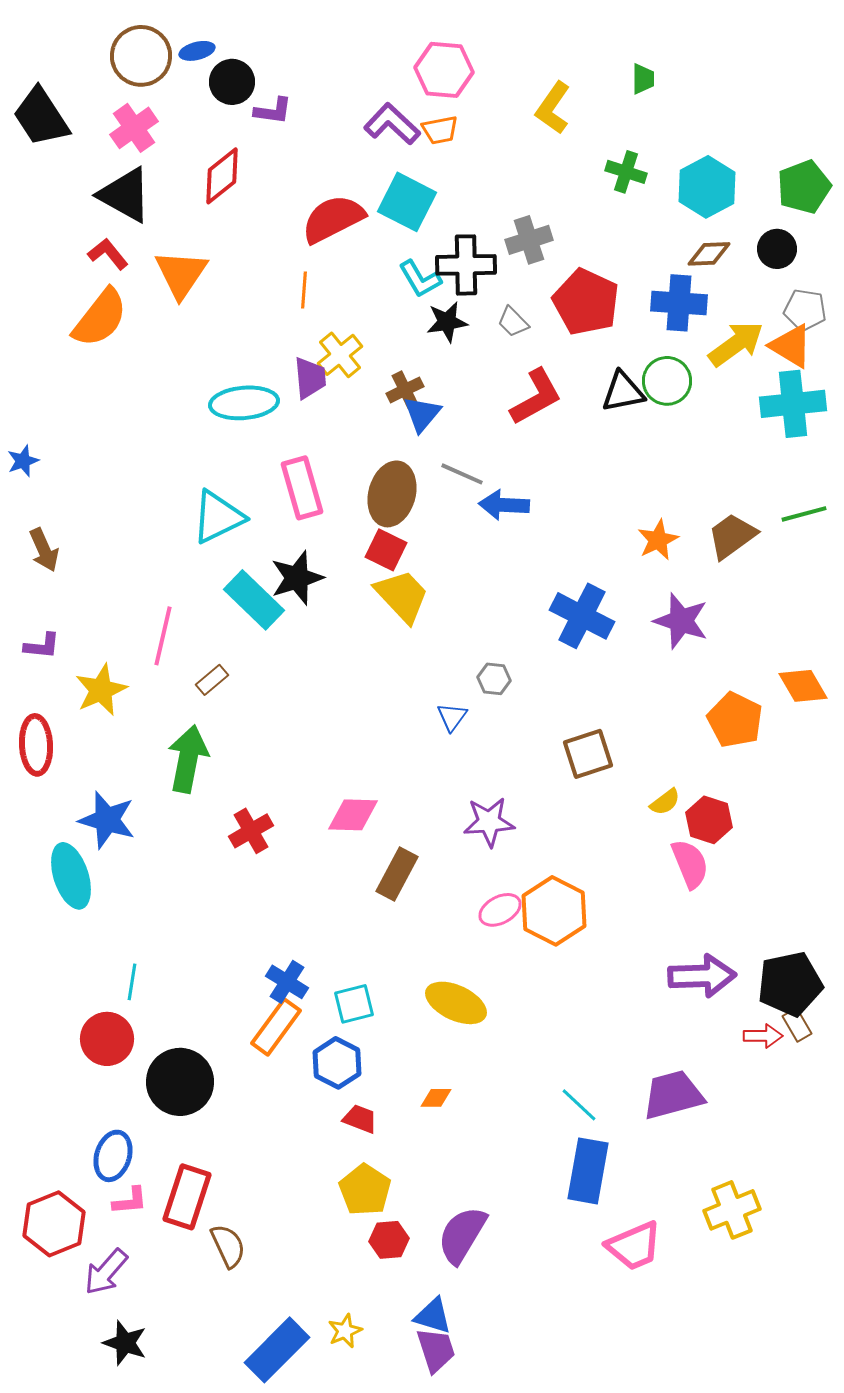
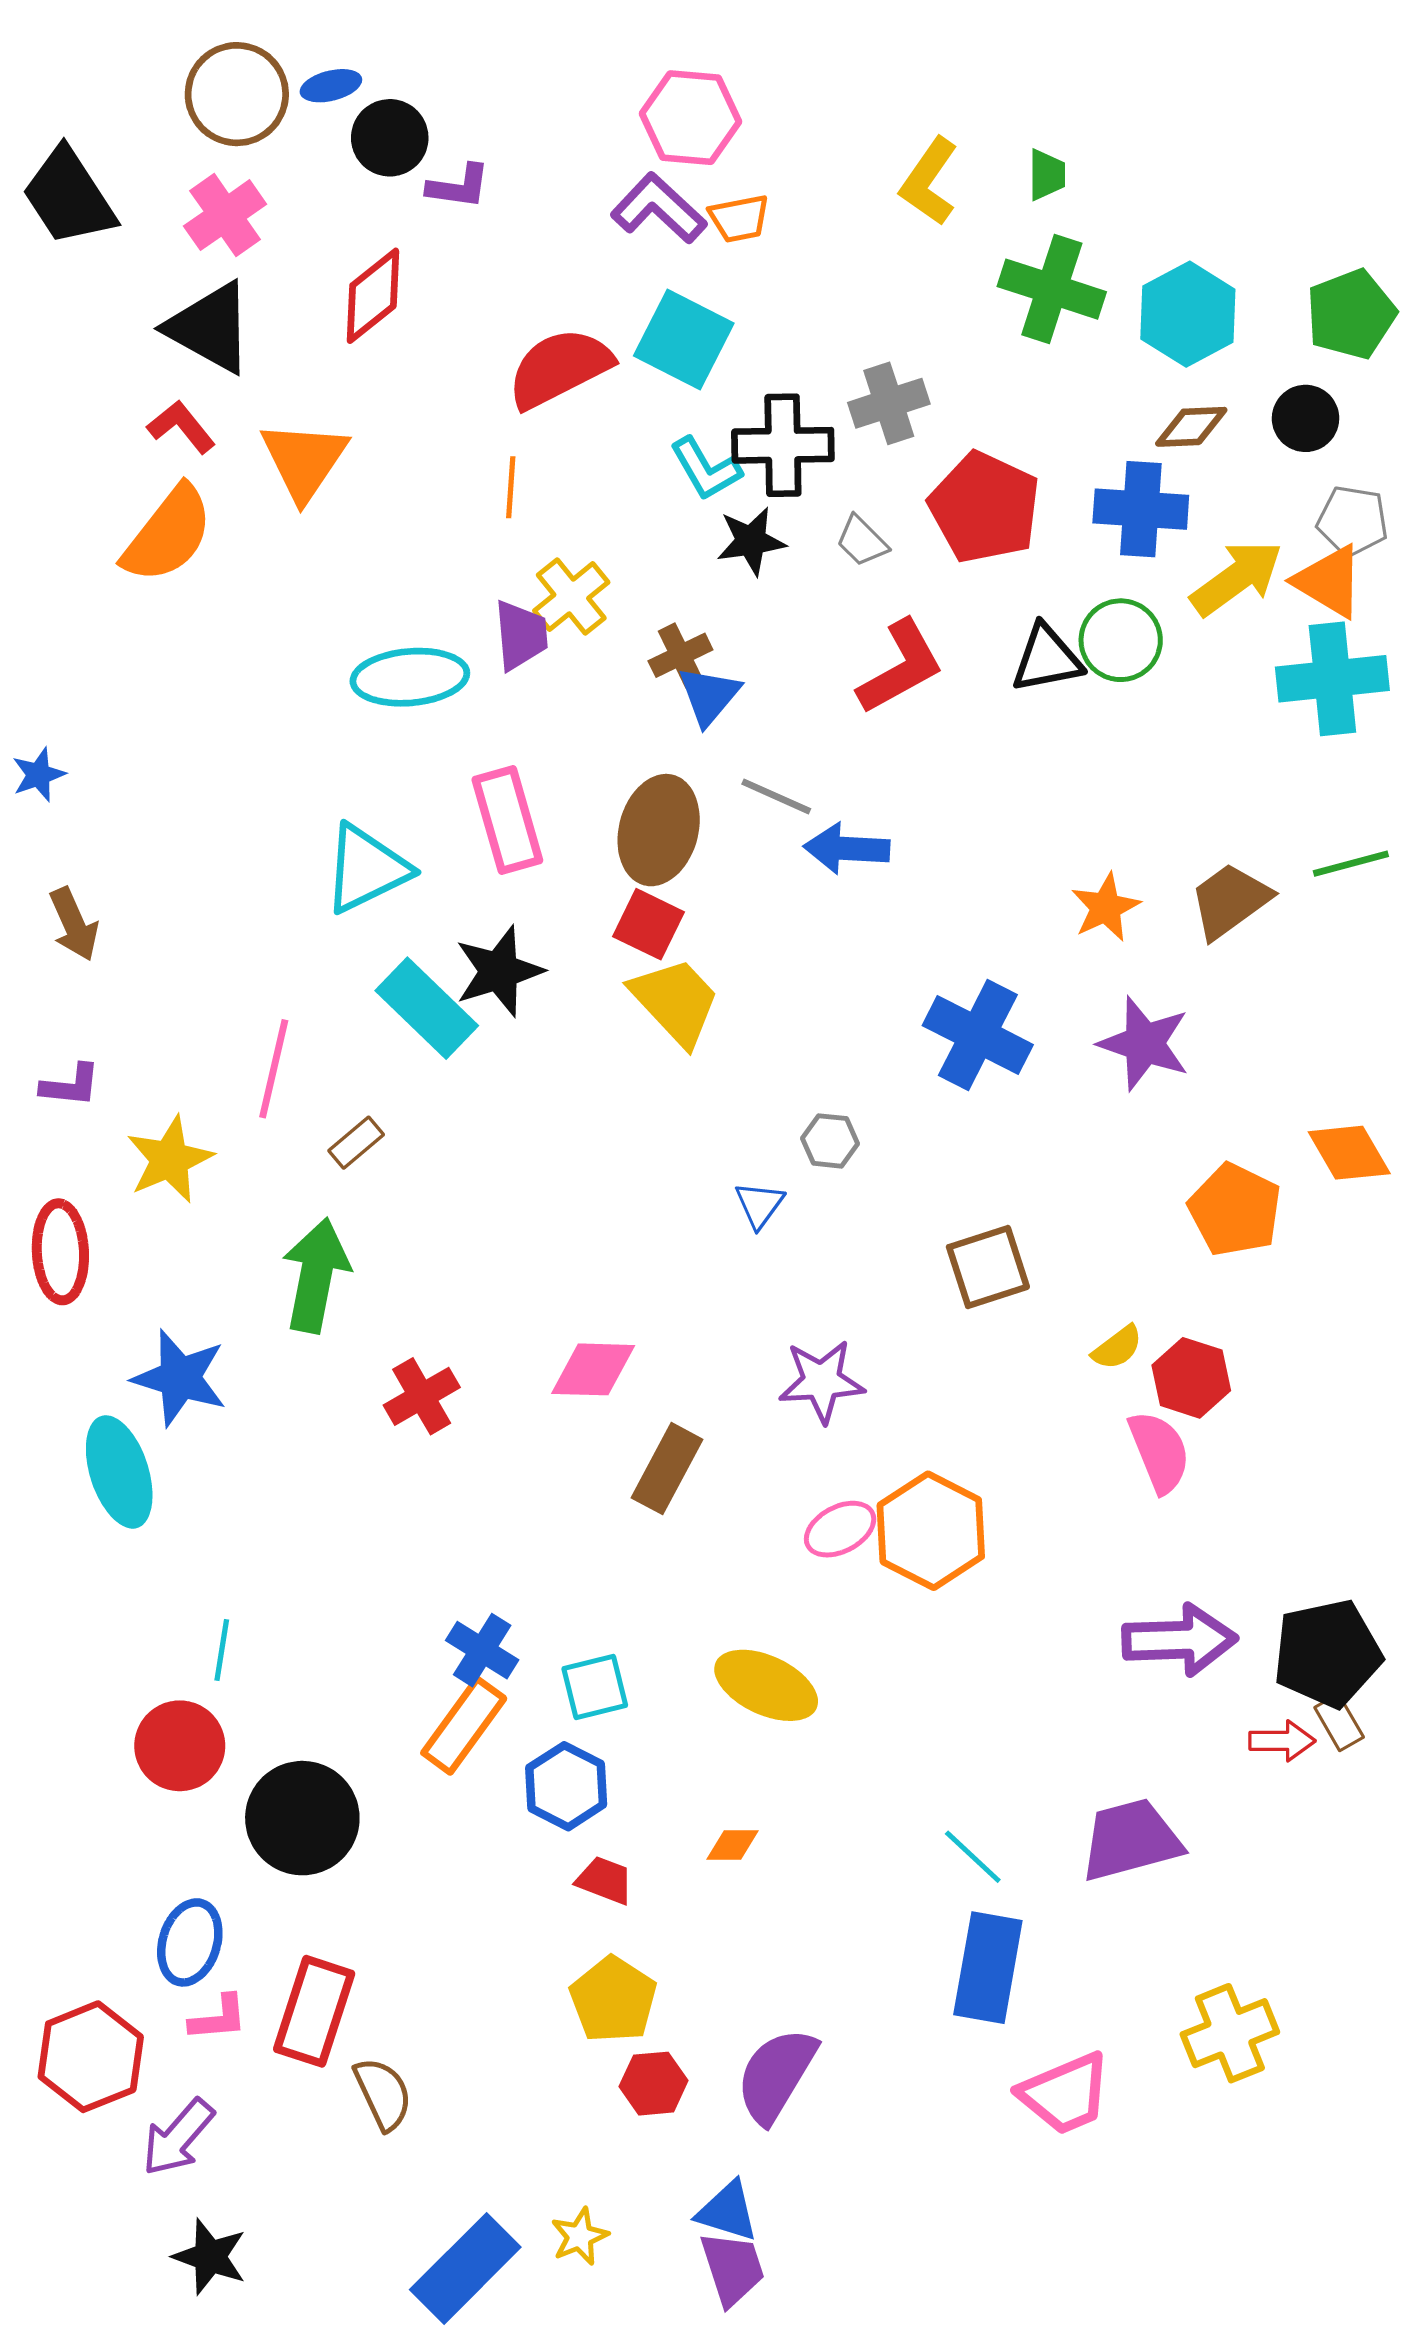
pink hexagon: (444, 70) -> (691, 118), moved
green trapezoid: (643, 79) -> (1047, 175), moved
green cross: (626, 172) -> (1052, 289), size x1.5

